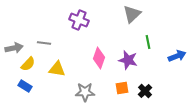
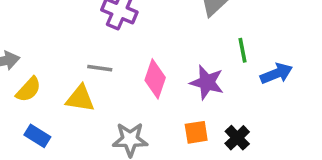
gray line: (44, 43) -> (100, 68), moved
blue arrow: (177, 56) -> (276, 73), moved
blue rectangle: (25, 86) -> (37, 136), moved

